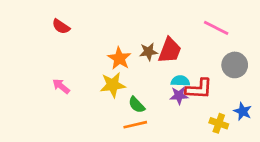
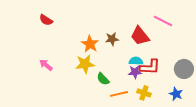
red trapezoid: (170, 50) -> (140, 36), moved, turned 120
gray circle: (235, 65) -> (184, 69), moved
blue star: (243, 111) -> (176, 94), moved
yellow cross: (219, 123) -> (144, 93), moved
orange line: (135, 125) -> (119, 94), moved

